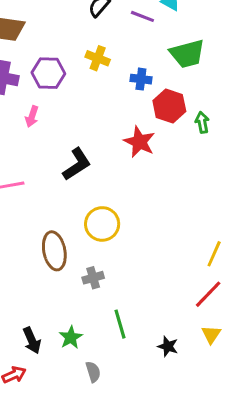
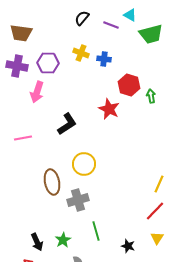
green trapezoid: (187, 54) -> (151, 34), moved
blue cross: (141, 79) -> (104, 59), moved
pink arrow: (32, 116) -> (37, 92), size x1.5
gray cross: (93, 278) -> (78, 200), size x1.5

